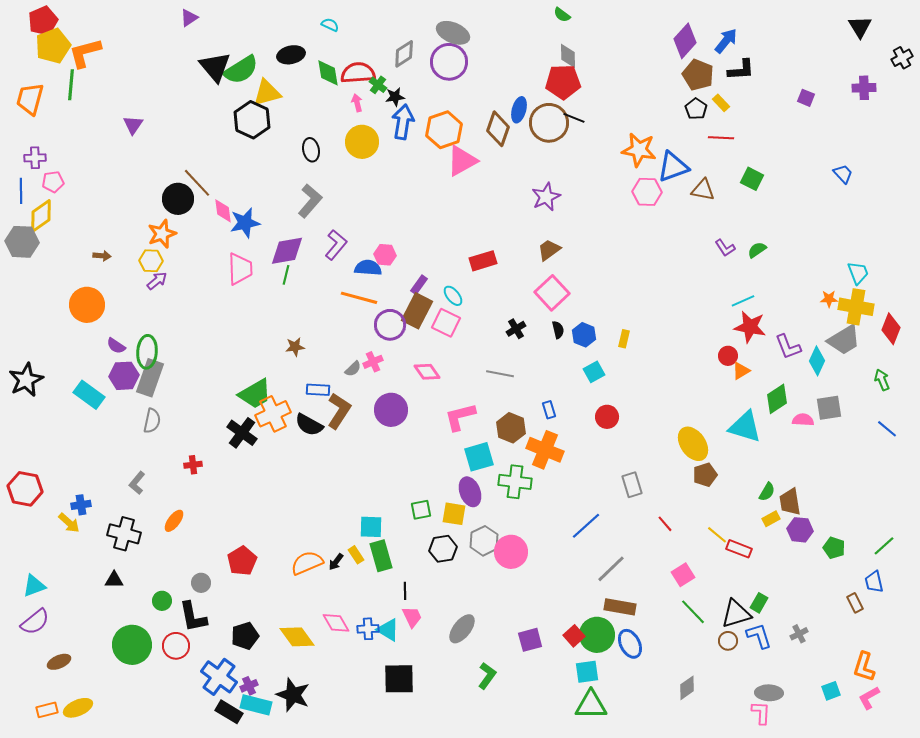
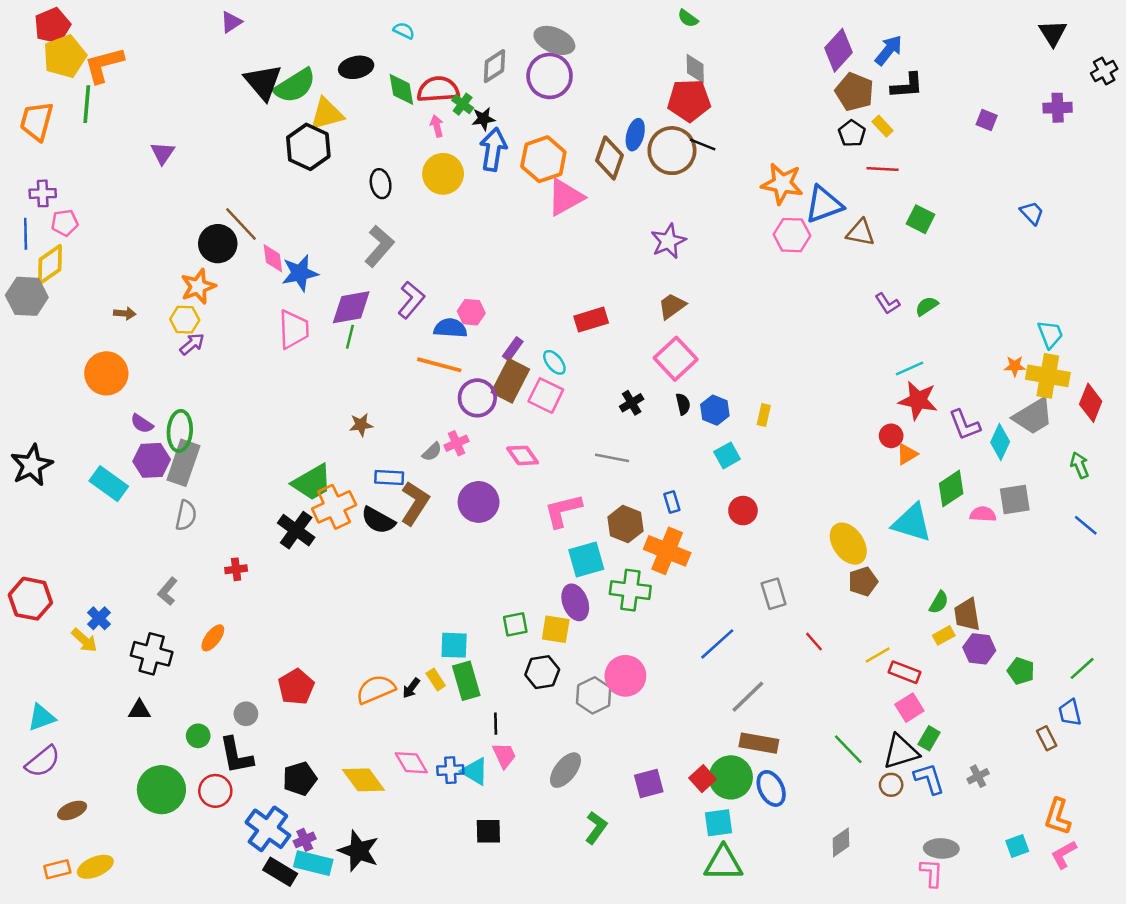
blue cross: (81, 505) -> (99, 618), turned -36
yellow line: (717, 535) -> (878, 655), turned -70
gray hexagon: (484, 541) -> (594, 695), moved
pink square: (683, 575) -> (909, 708), moved
black square: (399, 679) -> (488, 831), size x0.7

